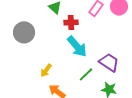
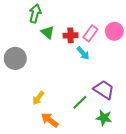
red cross: (71, 22) -> (71, 35), moved
cyan arrow: (77, 46) -> (83, 53), moved, size x0.6

